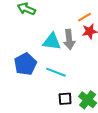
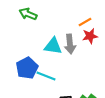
cyan line: (56, 72) -> (46, 76), moved

